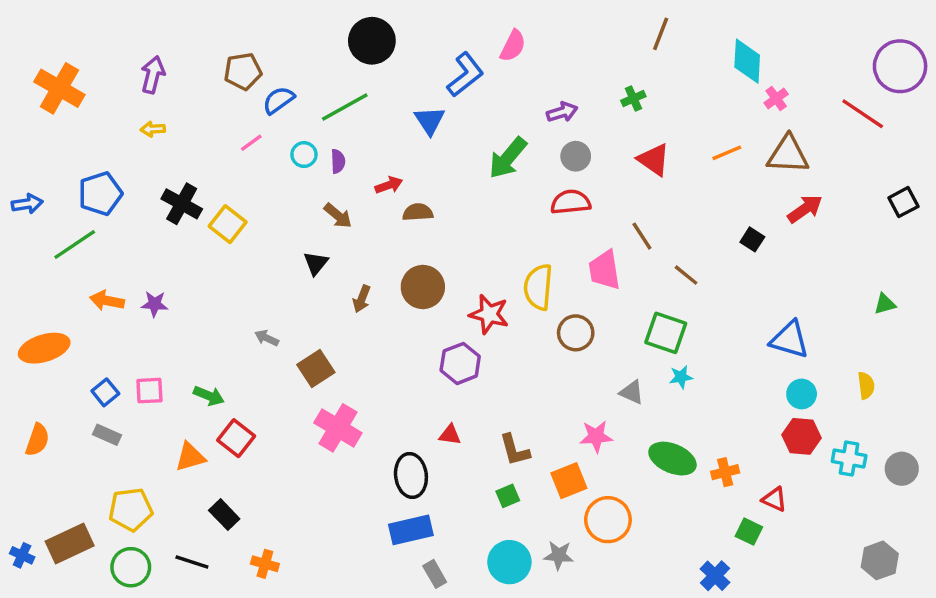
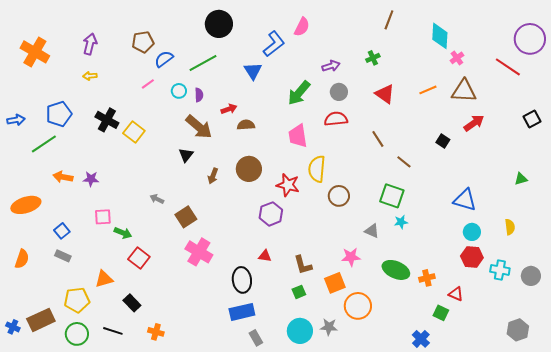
brown arrow: (338, 216) -> (199, 127), size x1.6
pink trapezoid: (605, 270) -> (298, 136), moved
pink square: (149, 391) -> (103, 217), moved
orange triangle: (190, 457) -> (104, 279), moved

